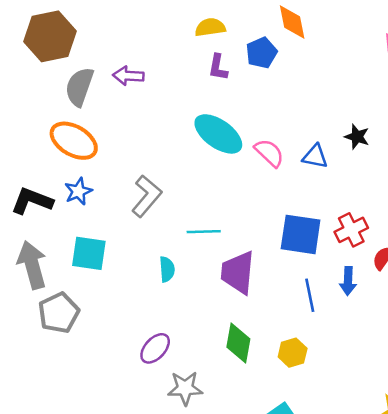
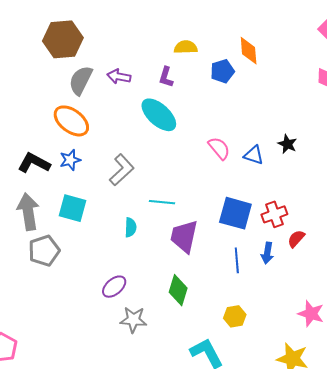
purple L-shape: (218, 67) -> (166, 77), moved
cyan ellipse: (218, 134) -> (159, 115), moved
yellow hexagon: (293, 353) -> (235, 316), moved

